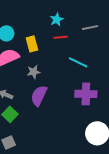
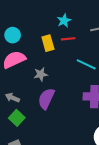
yellow rectangle: (32, 44) -> (48, 43), moved

